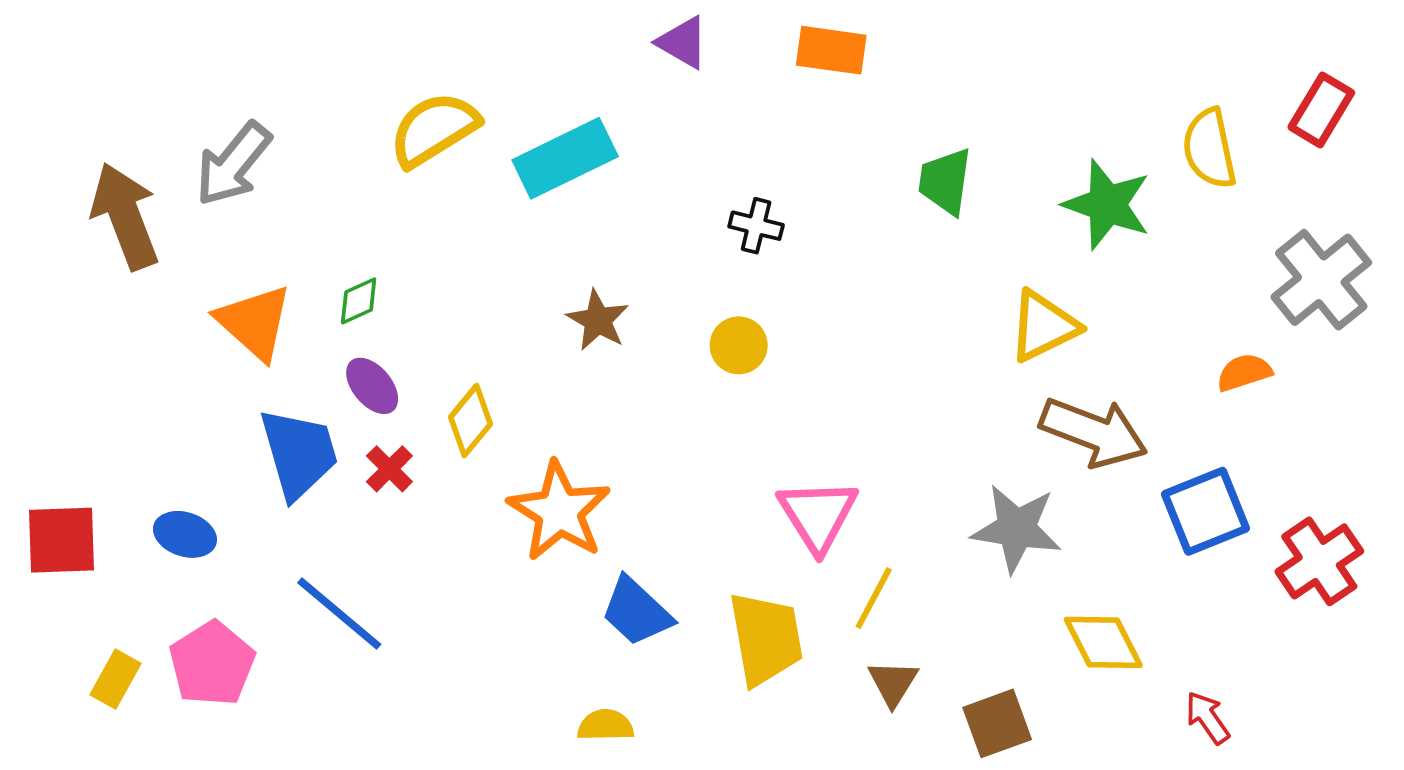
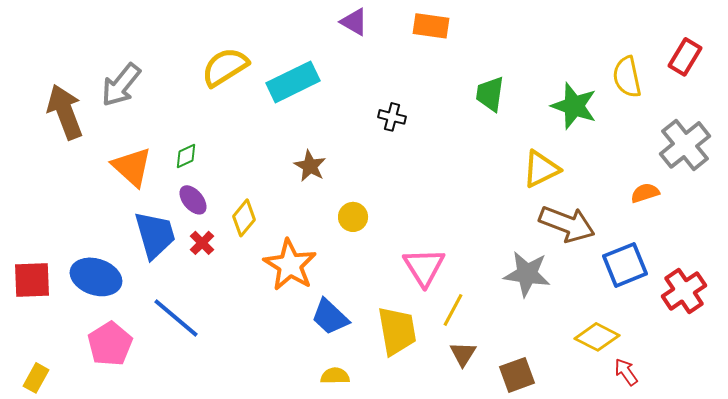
yellow circle: (739, 345) -> (353, 217), moved
blue ellipse: (185, 534) -> (96, 277), size x1.6
yellow diamond: (1103, 642) -> (597, 337), moved, turned -36
yellow rectangle: (116, 679) -> (36, 378), moved
yellow semicircle: (606, 725) -> (335, 376), moved

